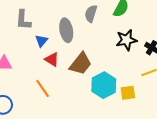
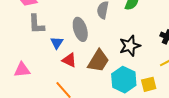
black star: (126, 40) -> (130, 46), moved

